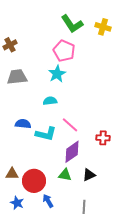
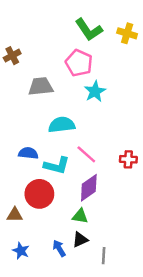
cyan star: (57, 74) -> (95, 91), moved
gray trapezoid: (17, 77) -> (41, 86), moved
cyan semicircle: (50, 101) -> (62, 125), size x1.5
red cross: (103, 138) -> (128, 159), moved
black triangle: (89, 175) -> (80, 240), moved
red circle: (34, 181) -> (39, 194), moved

